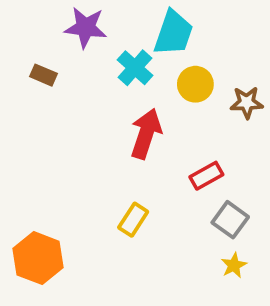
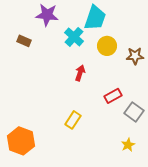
red arrow: (146, 134) -> (80, 73), size x0.6
gray square: (230, 220) -> (134, 112), moved

